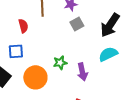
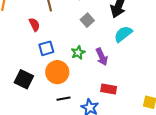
gray square: (77, 24) -> (87, 20), moved
blue square: (16, 51) -> (46, 48), moved

